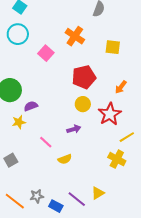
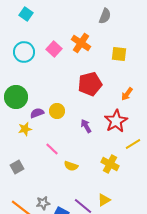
cyan circle: (18, 34) -> (24, 52), moved
pink square: (46, 53) -> (54, 49), moved
yellow circle: (83, 104) -> (57, 111), moved
purple arrow: (74, 129) -> (86, 126), moved, turned -104
yellow semicircle: (65, 159) -> (71, 166), turned 40
yellow cross: (117, 159) -> (110, 164), moved

